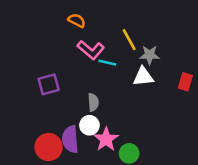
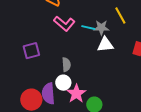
yellow line: (129, 40) -> (120, 16), moved
gray star: (150, 55) -> (101, 28), moved
cyan line: (107, 63) -> (88, 28), moved

